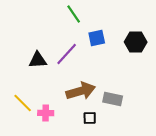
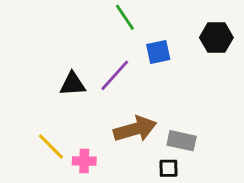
black hexagon: (136, 42) -> (216, 38), moved
black square: (90, 118) -> (168, 168), moved

